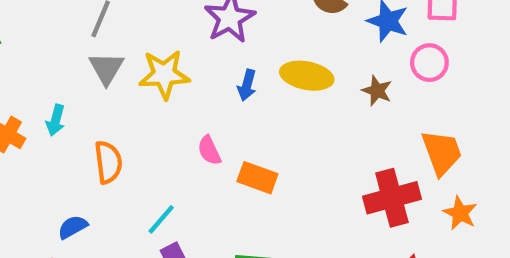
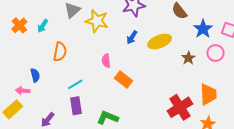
yellow ellipse: (307, 76) -> (160, 42), turned -50
red cross: (392, 198) -> (180, 107), turned -35
blue semicircle: (73, 227) -> (35, 75), turned 88

